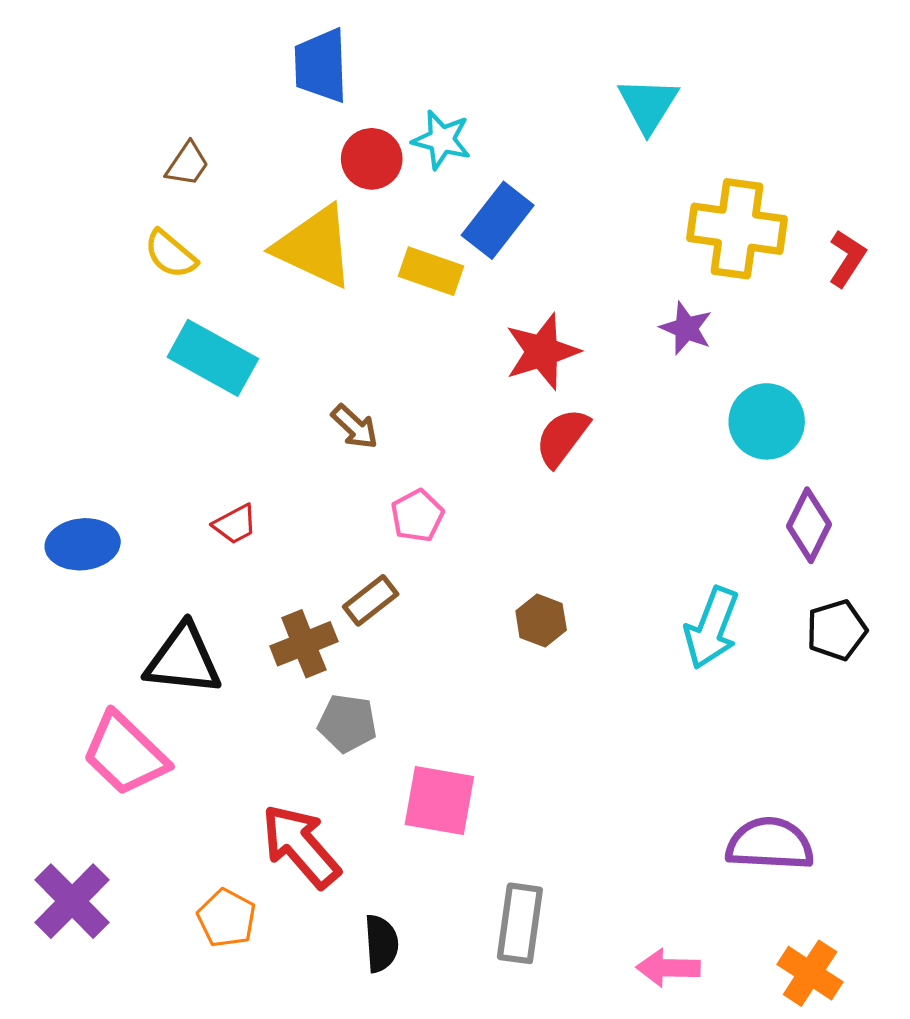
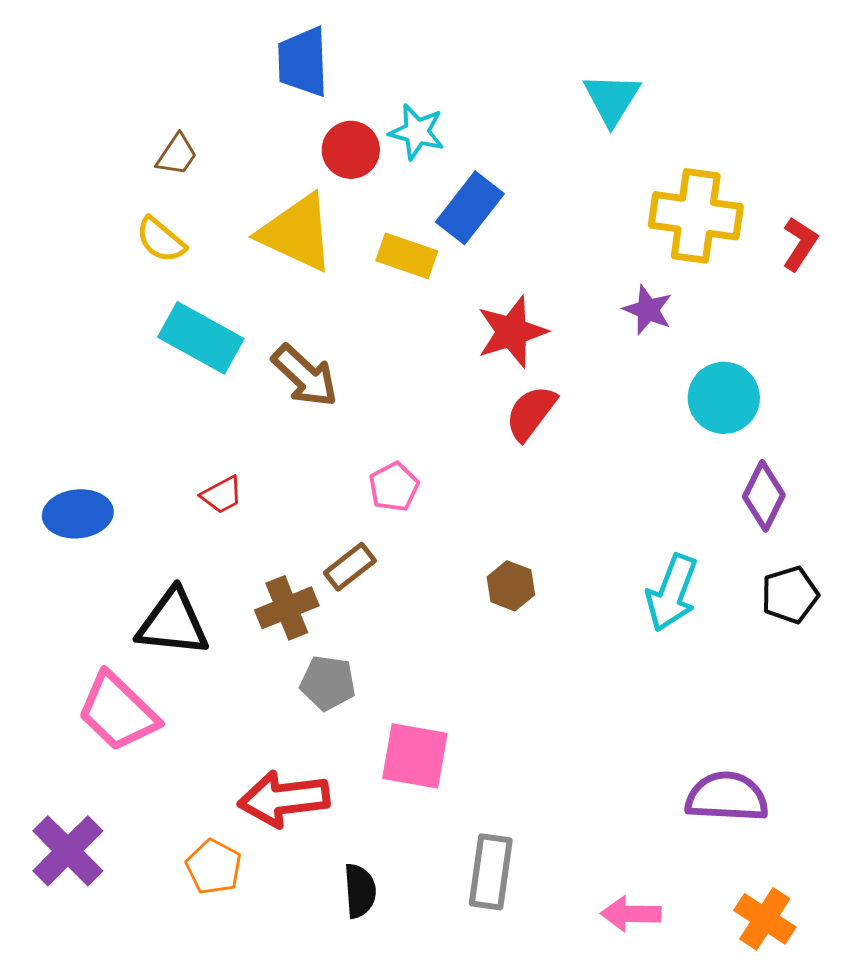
brown arrow: (355, 427) -> (305, 376), moved, size x1.5
red arrow: (301, 846) -> (284, 799), turned -56

